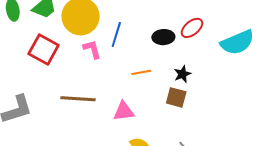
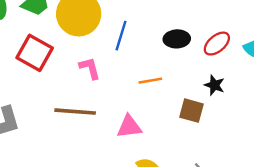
red ellipse: (192, 28) -> (217, 44), moved
pink L-shape: (92, 49) -> (90, 68), moved
black star: (182, 74) -> (214, 85), moved, turned -30

